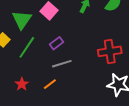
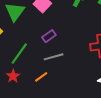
green line: (27, 47) -> (19, 54), moved

